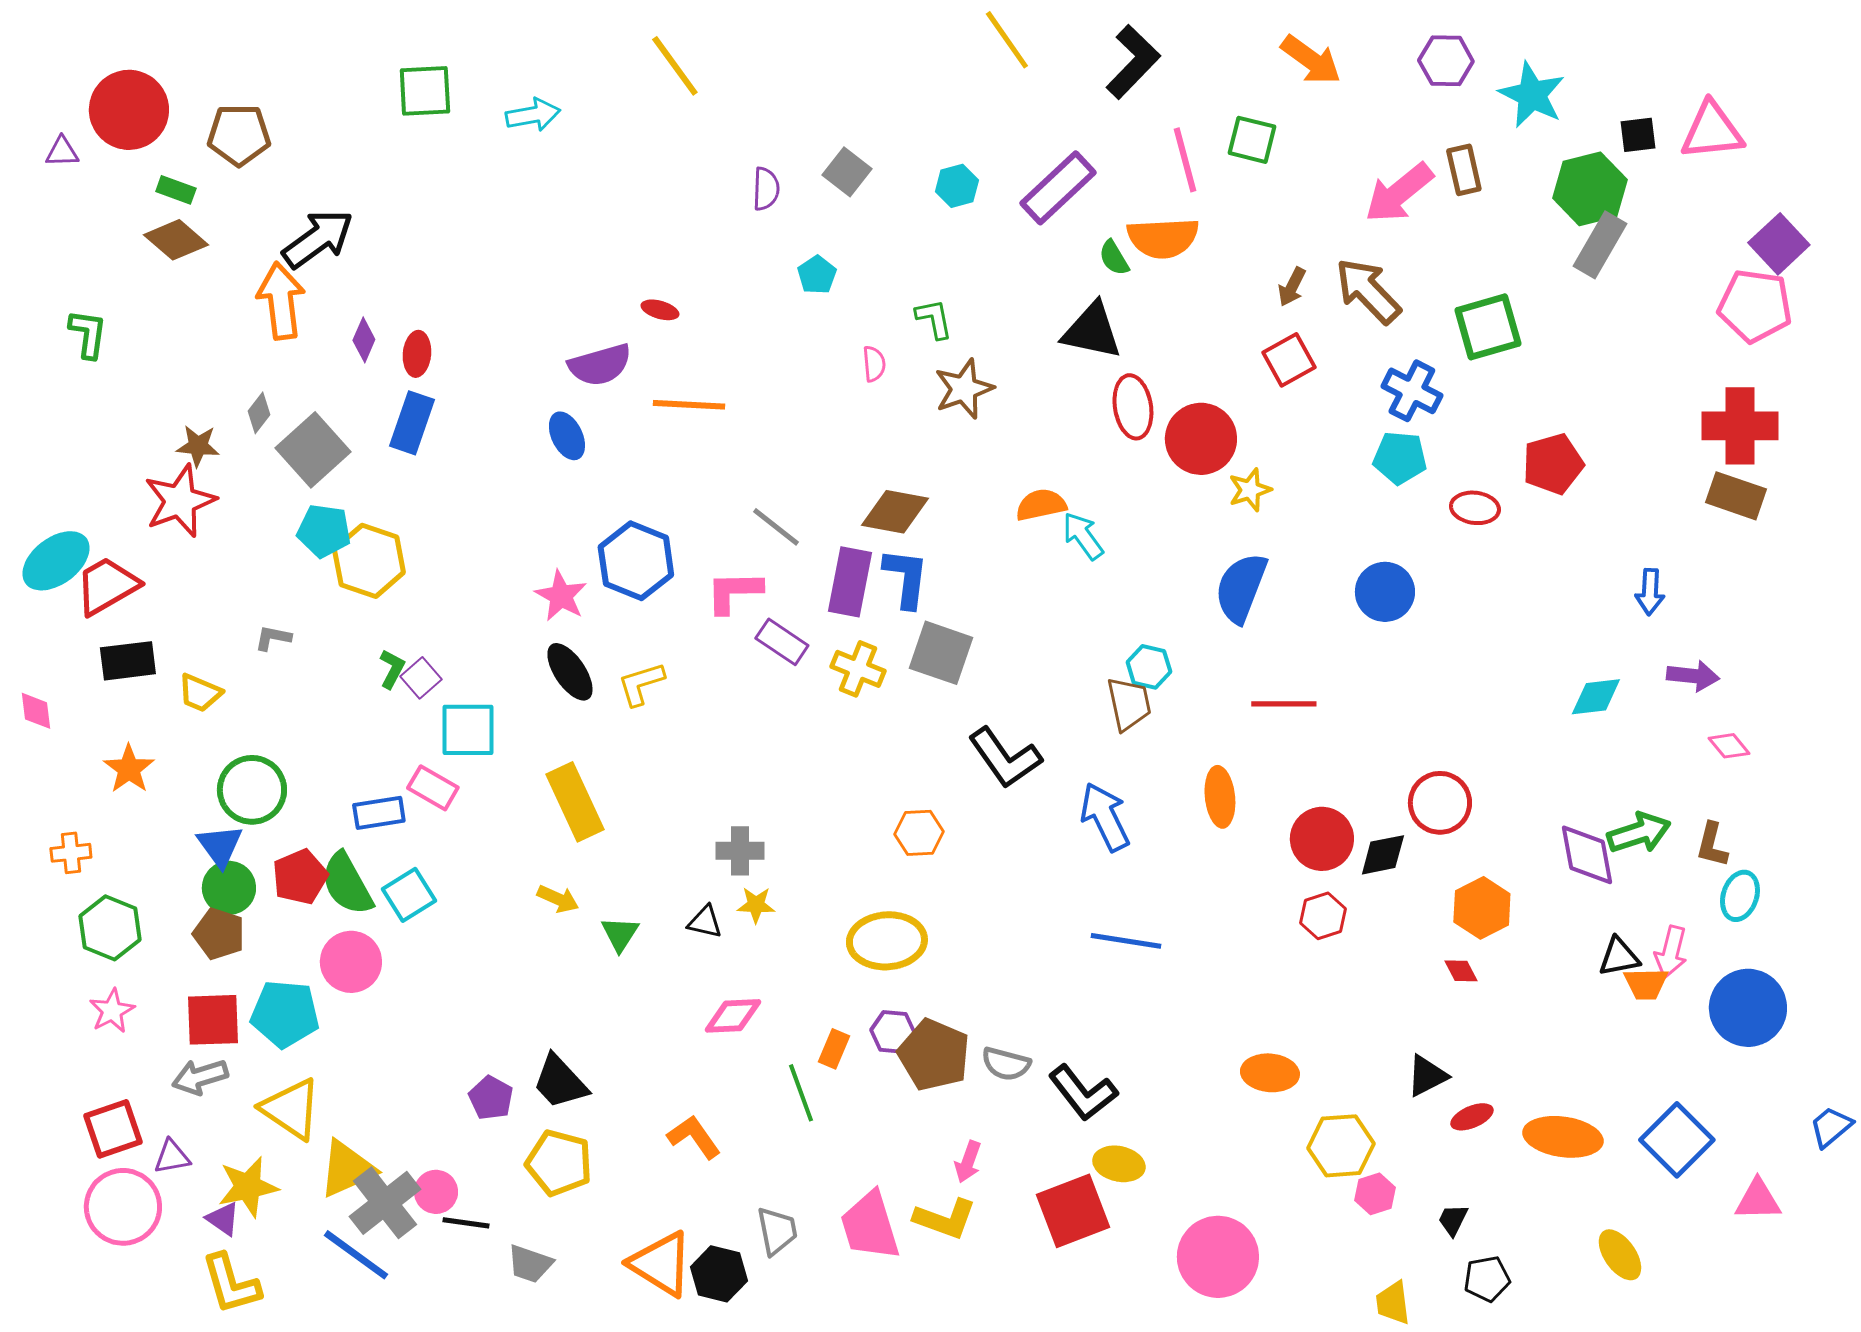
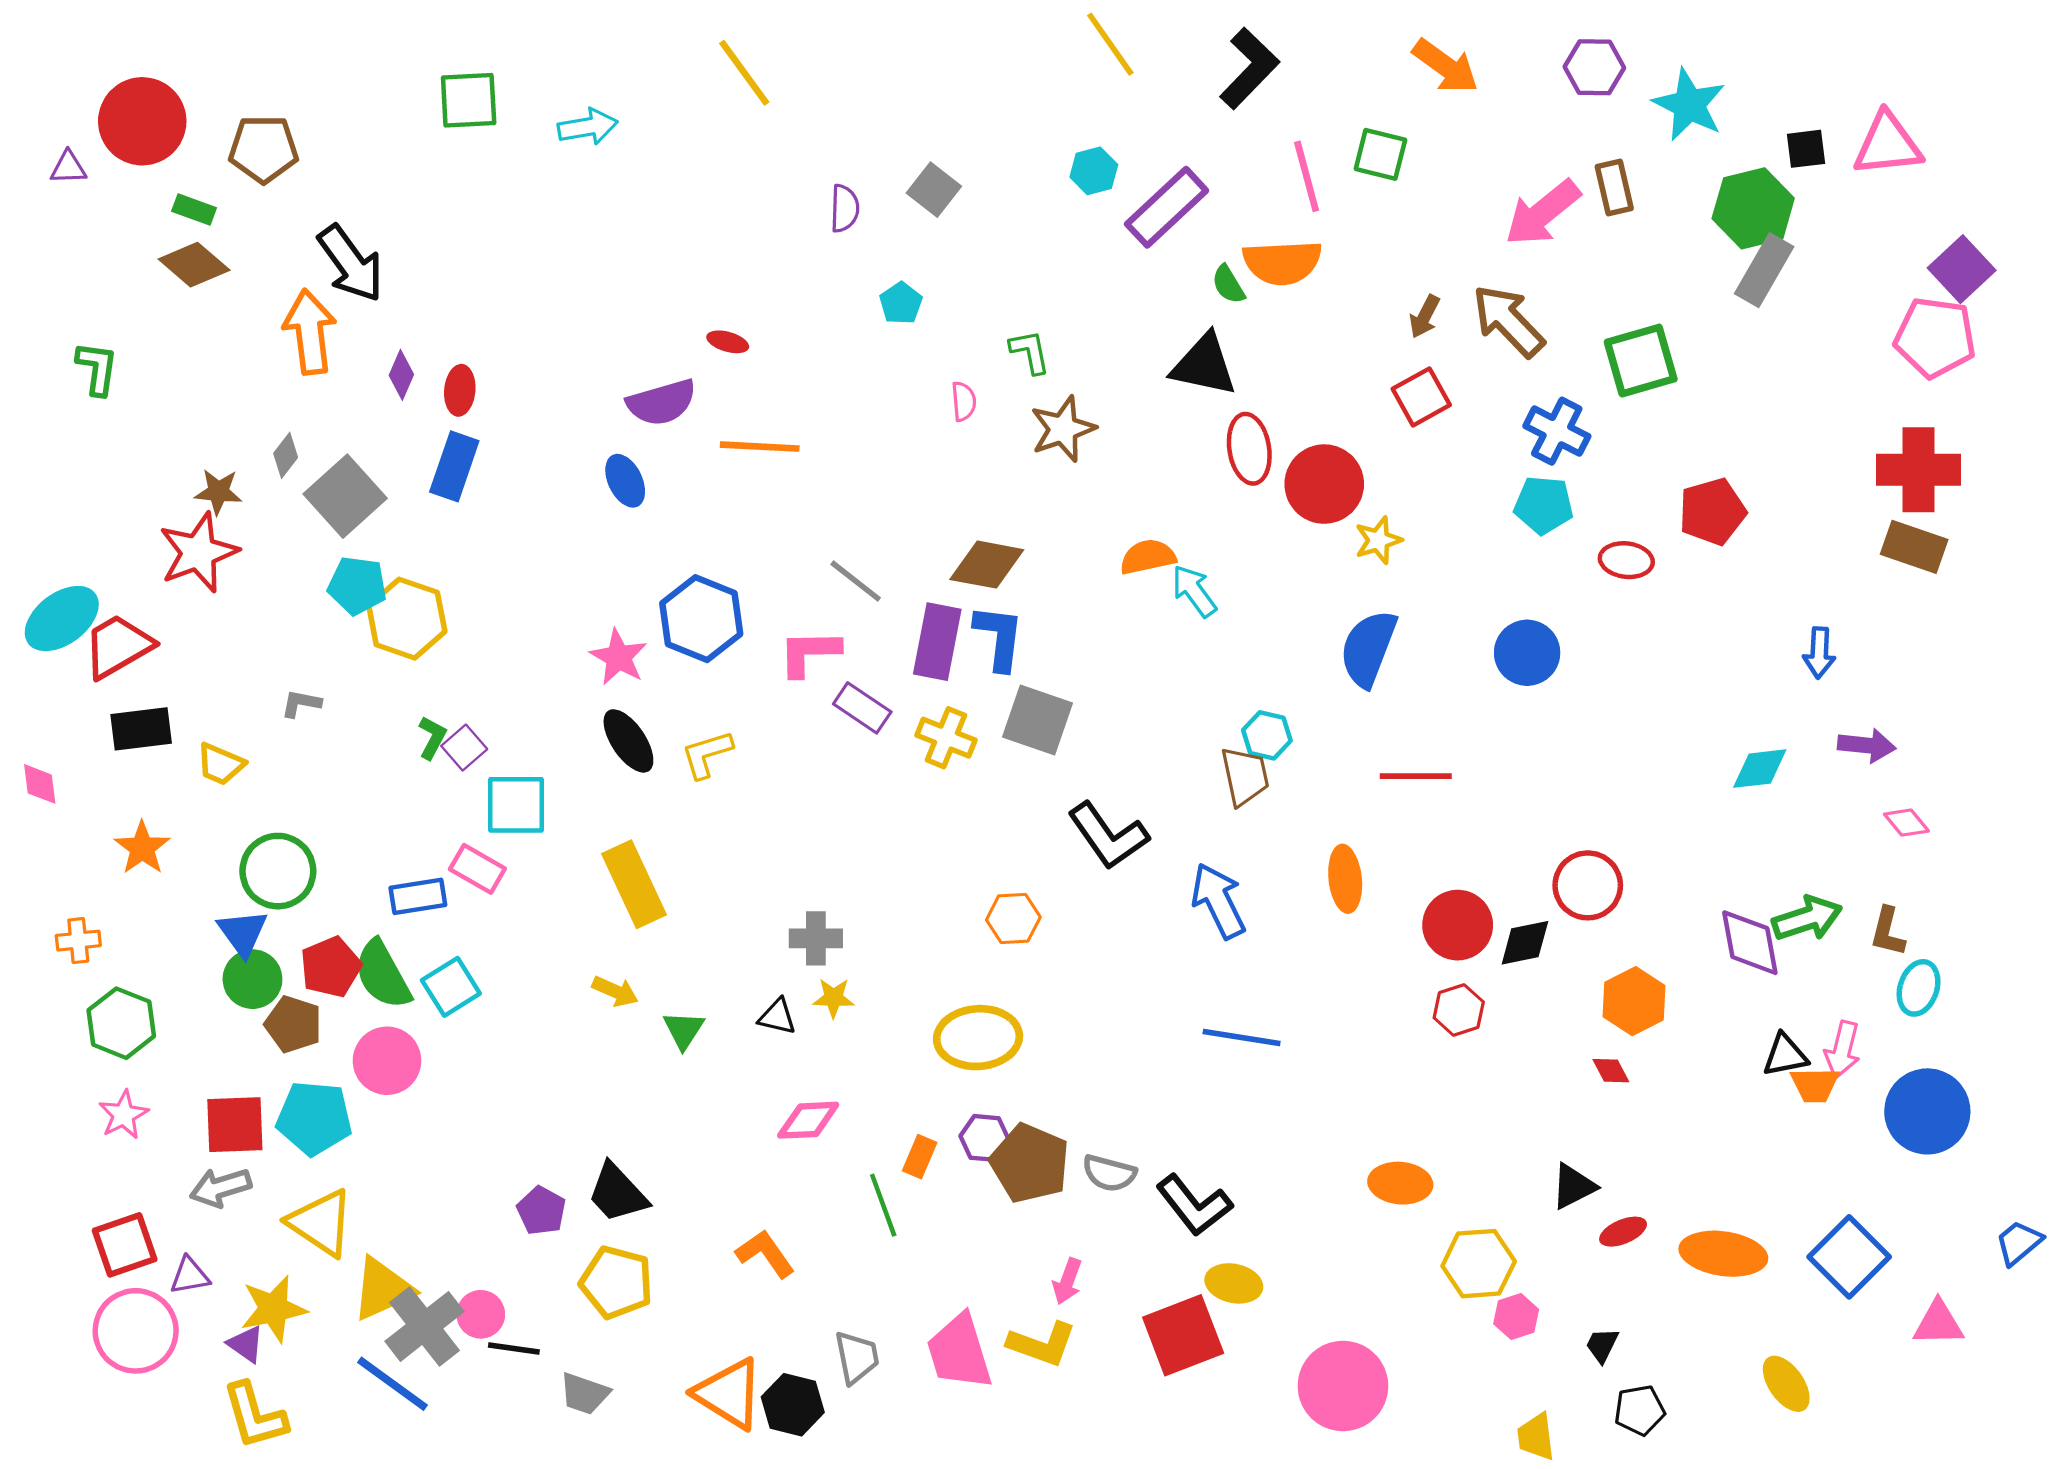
cyan hexagon: (957, 186) -> (1094, 171), moved
black arrow: (318, 239) -> (351, 264), turned 90
brown pentagon: (219, 934) -> (293, 1024), moved

